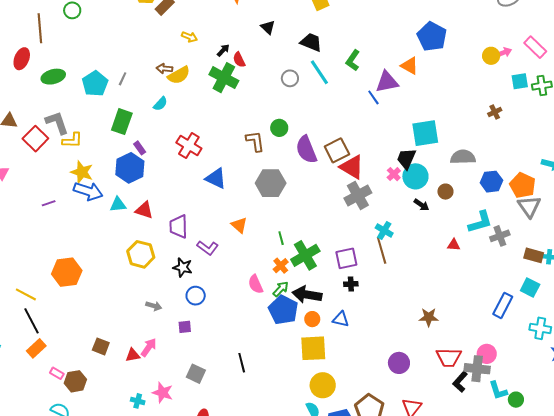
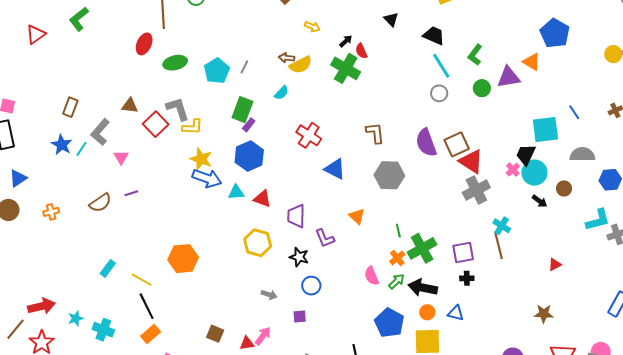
gray circle: (290, 78) -> (439, 93), moved
blue line: (373, 97) -> (574, 112), moved
green circle: (279, 128) -> (482, 88), moved
purple rectangle: (140, 148) -> (249, 125), moved, turned 72
purple line: (49, 203) -> (131, 193), moved
red triangle: (454, 245) -> (555, 265), moved, turned -32
purple L-shape: (208, 248) -> (325, 238), turned 30
blue pentagon: (283, 310) -> (389, 323), moved

